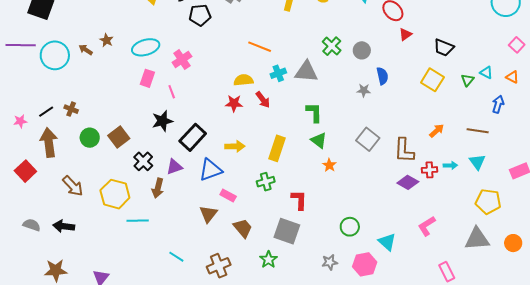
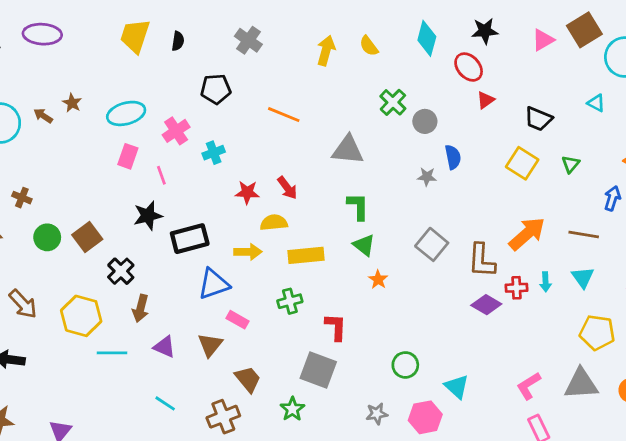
black pentagon: (200, 15) -> (216, 89), moved
green cross: (332, 46) -> (393, 102), moved
cyan cross: (278, 73) -> (214, 153), moved
cyan triangle: (486, 73) -> (596, 103), moved
yellow semicircle: (243, 80) -> (274, 223), moved
orange arrow: (437, 131) -> (527, 234), size x1.8
black rectangle: (193, 137) -> (190, 239), turned 32
yellow rectangle: (277, 148) -> (306, 255), turned 65
cyan arrow: (450, 165) -> (545, 282), turned 88
purple triangle: (174, 167) -> (165, 347), moved, turned 42
pink L-shape: (427, 226) -> (529, 386), moved
brown trapezoid: (243, 228) -> (248, 379), moved

